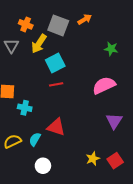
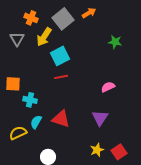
gray square: (58, 25) -> (63, 19), turned 30
pink semicircle: (104, 85) -> (108, 87), moved, size x0.6
purple triangle: (114, 121) -> (100, 118), moved
cyan semicircle: (35, 139) -> (36, 122), moved

